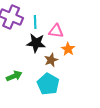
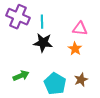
pink triangle: (56, 31) -> (80, 29), moved
brown star: (51, 60) -> (81, 80), moved

